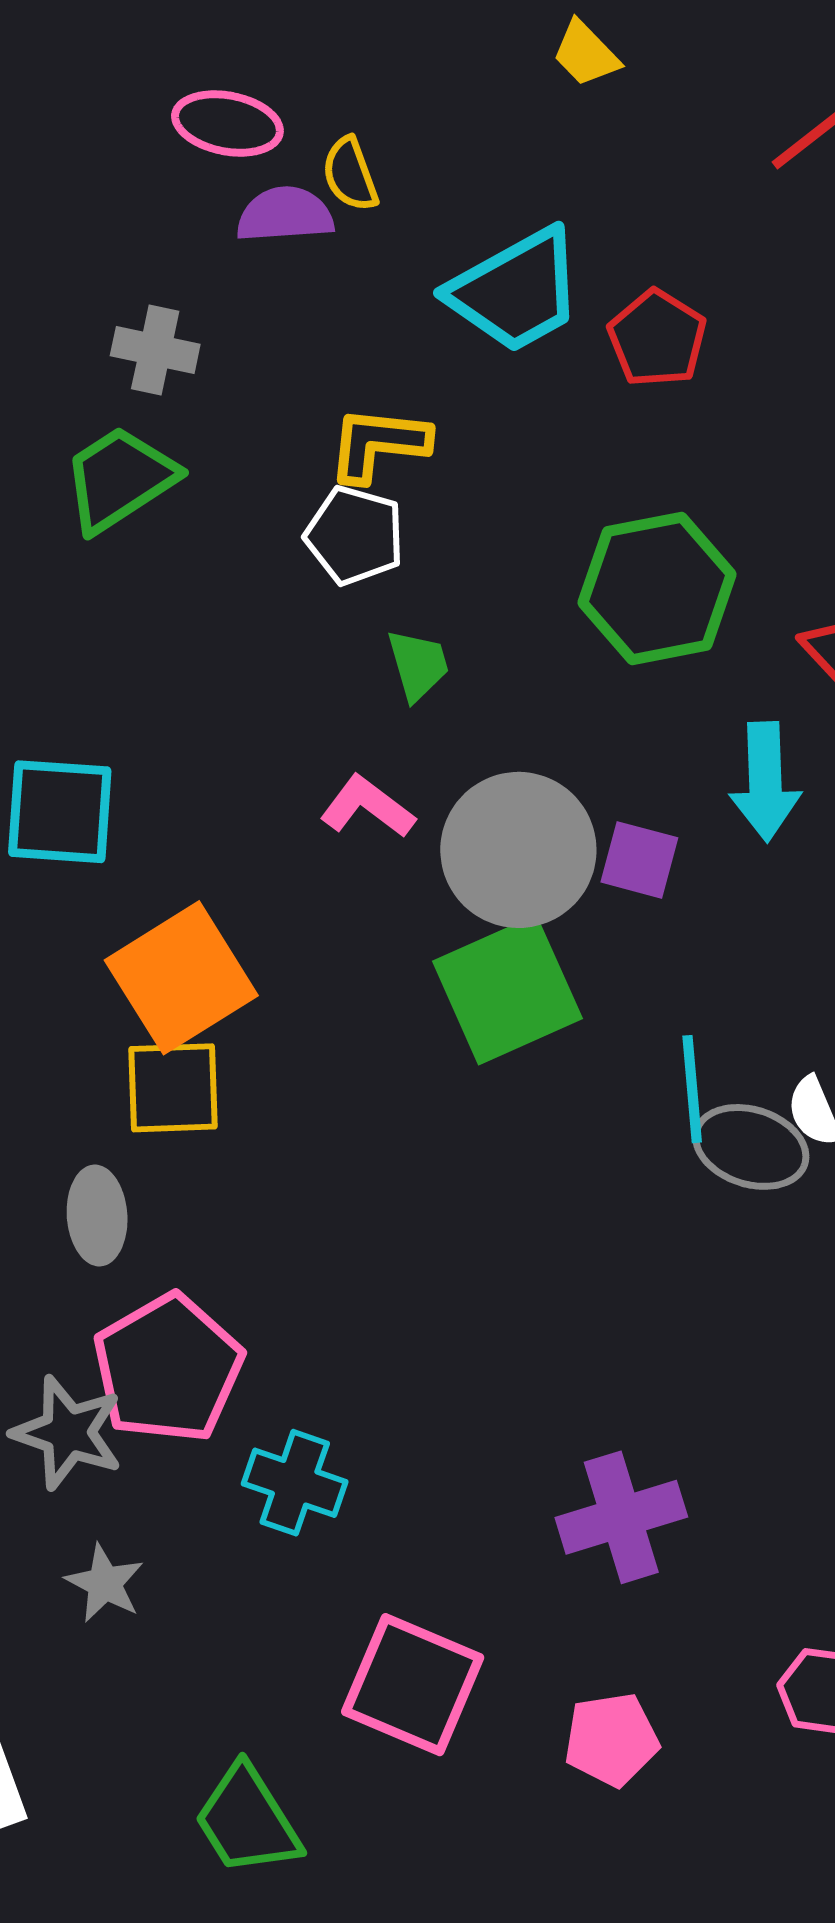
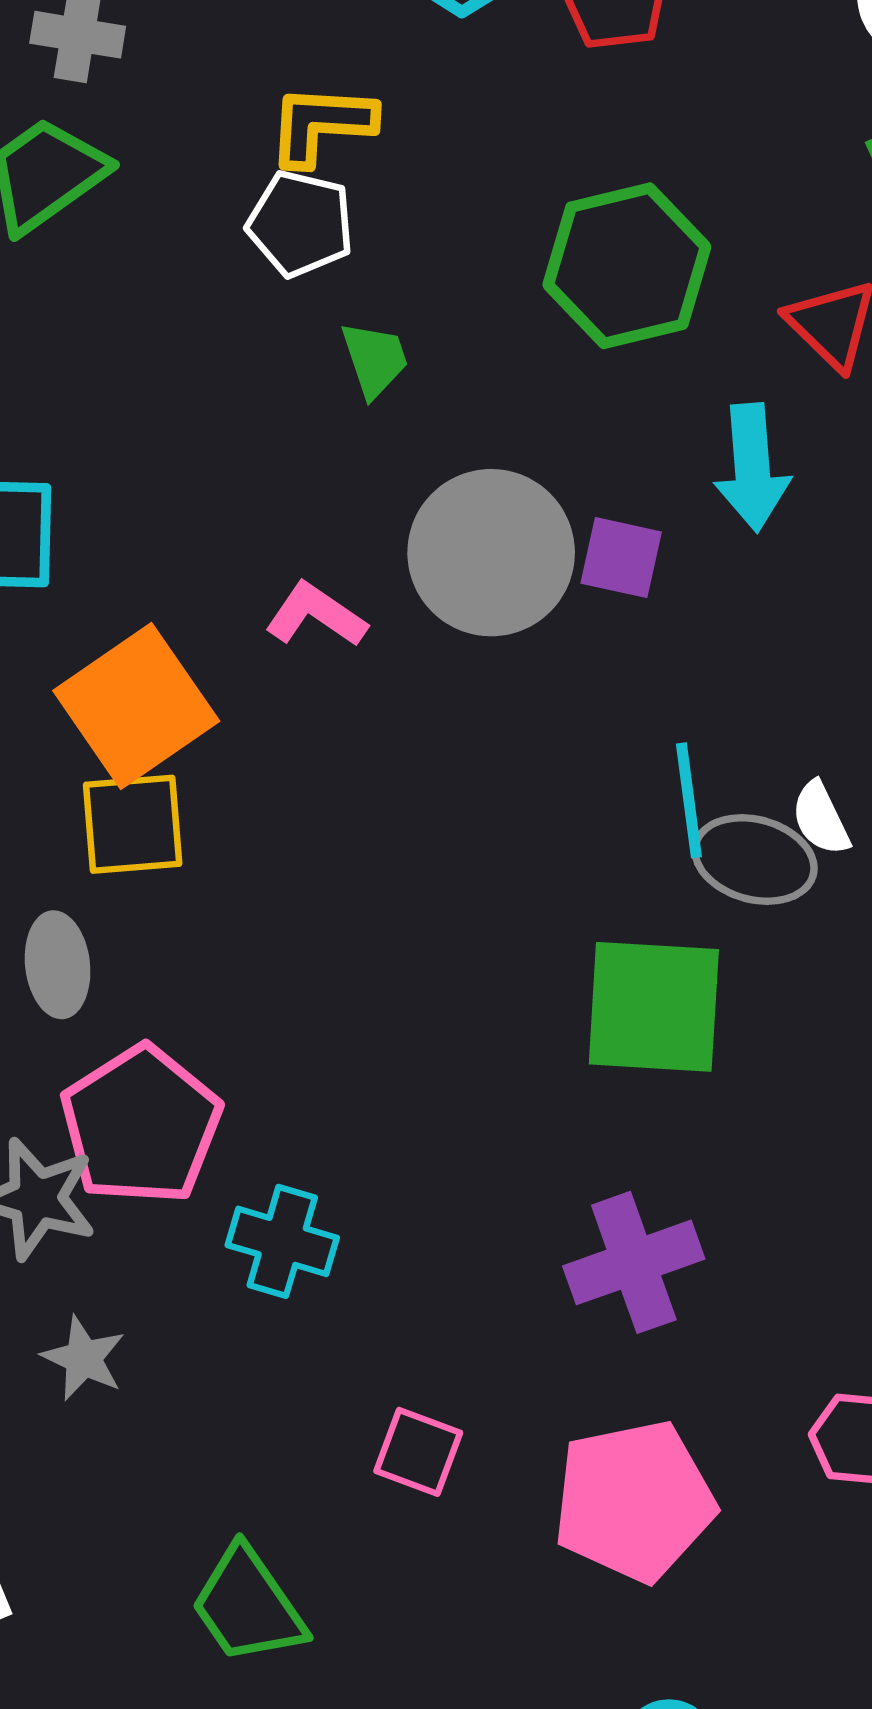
pink L-shape: (367, 807) -> (316, 615), moved
green square: (507, 990) -> (654, 1007), moved, turned 30
pink square: (413, 1685) -> (418, 1452), size x0.6
pink pentagon: (611, 1739) -> (634, 1501), size x1.6

